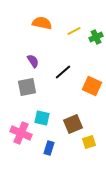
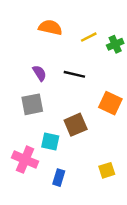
black line: (63, 72) -> (74, 74), moved, turned 54
brown square: (73, 124) -> (76, 125), moved

